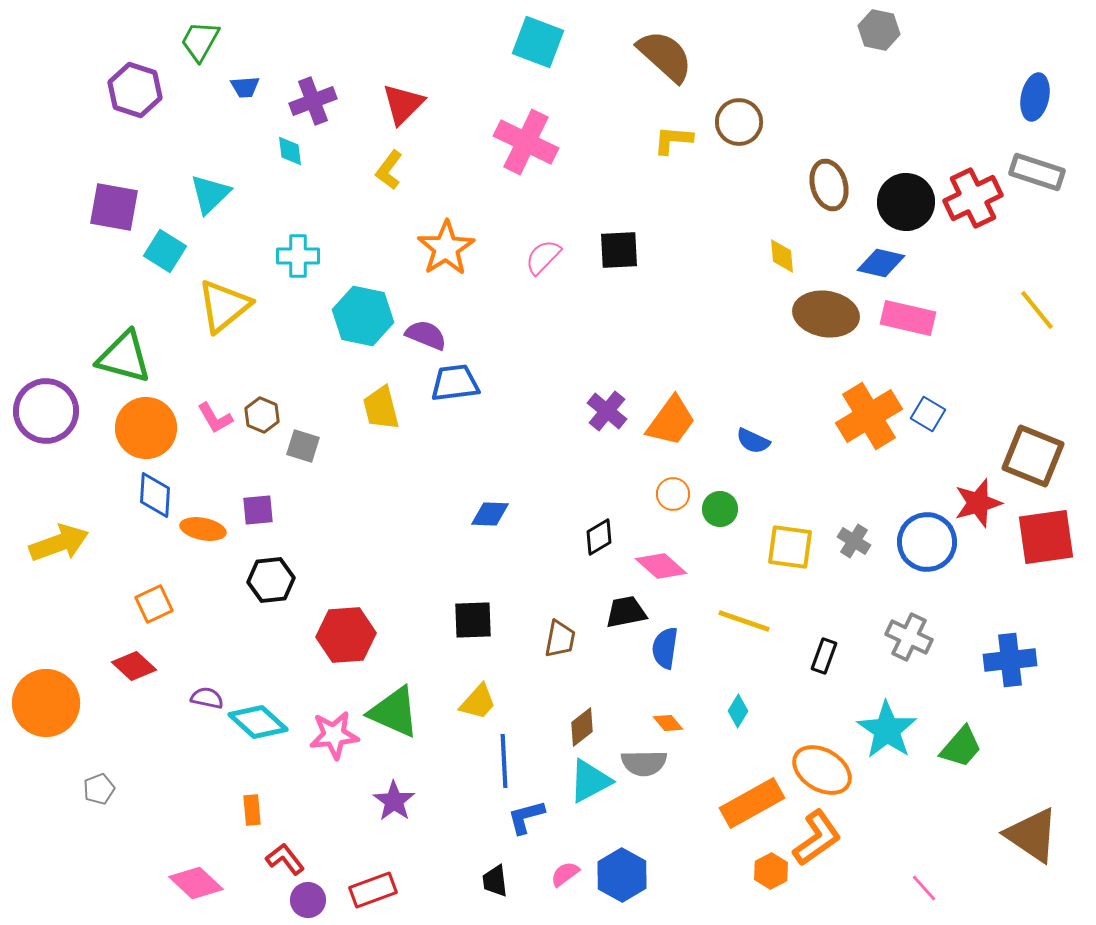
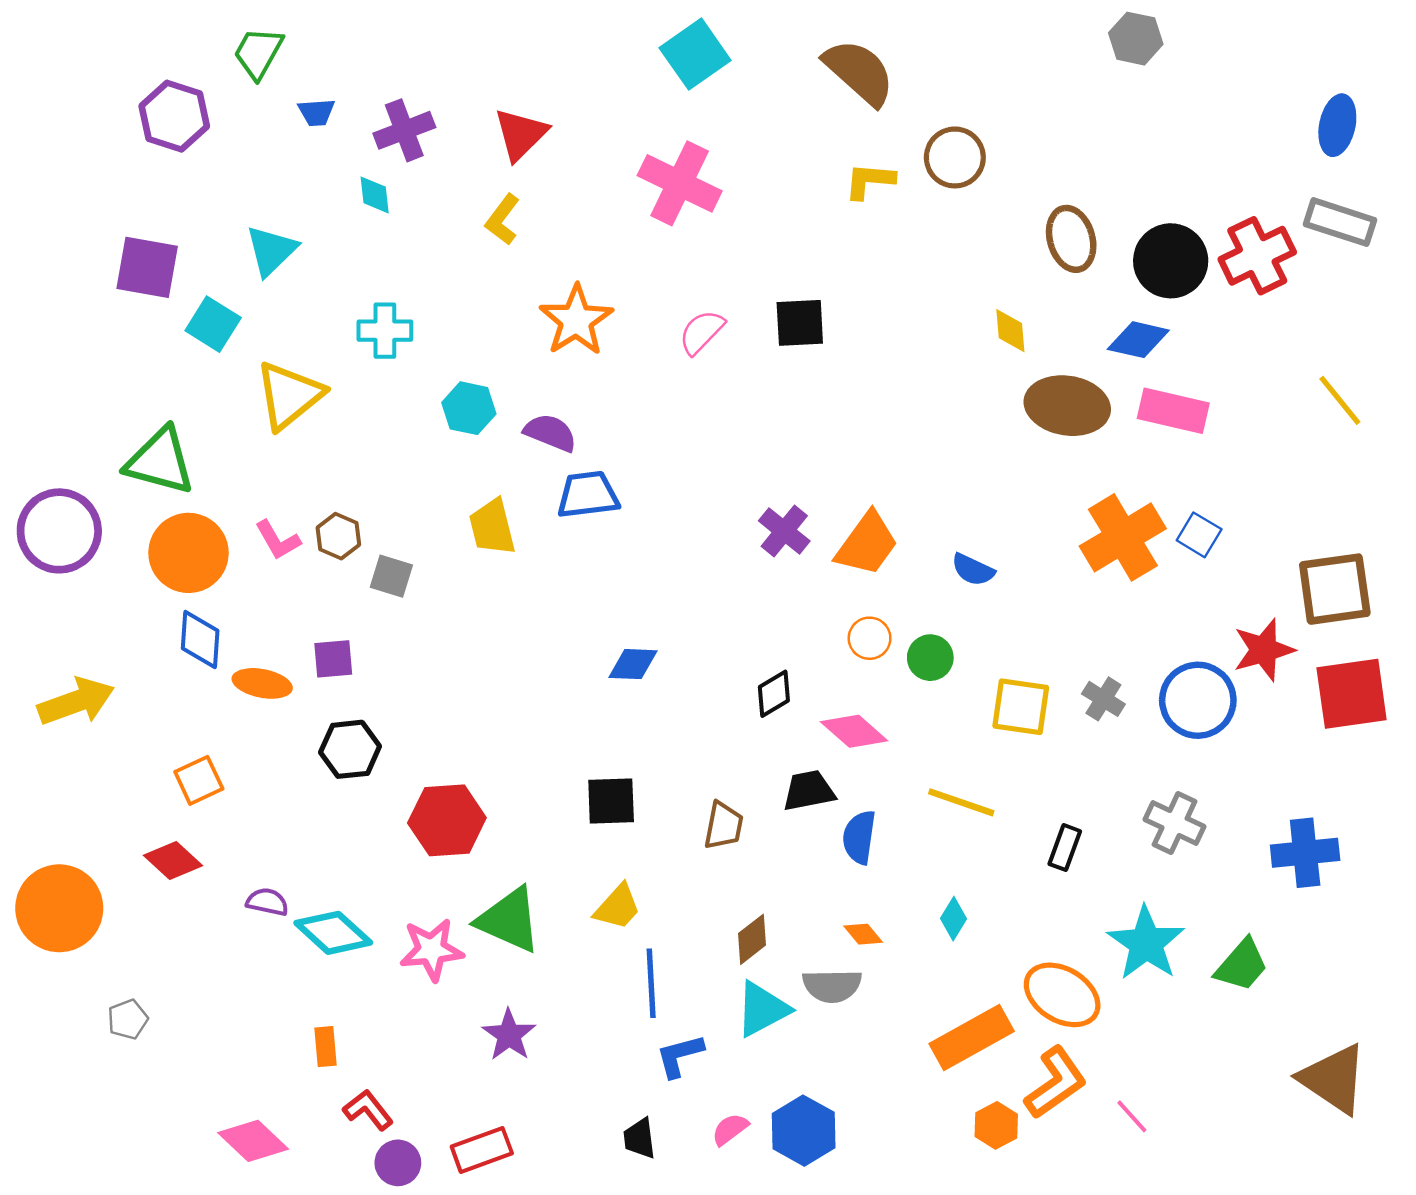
cyan square: (538, 42) -> (695, 54), turned 34
cyan hexagon: (363, 316) -> (469, 408), size x0.7
brown square: (1033, 456) -> (1335, 589), turned -30
pink line: (924, 888) -> (1132, 1116), moved

